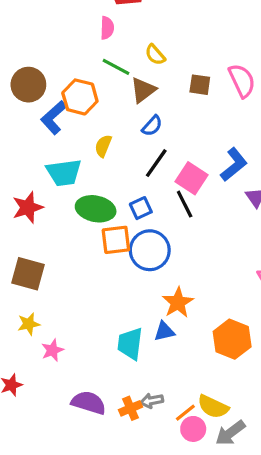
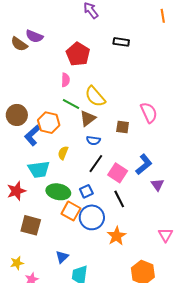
yellow semicircle: (155, 55) -> (95, 96), size x1.6
brown square: (200, 85) -> (123, 127), moved
blue semicircle: (152, 126) -> (93, 140), turned 56
black line: (185, 204) -> (119, 199), moved
orange square: (116, 240) -> (71, 211), turned 36
brown square: (28, 274) -> (31, 225), moved
orange star: (178, 303) -> (116, 236), moved
blue triangle: (164, 331) -> (62, 257), moved, turned -32

